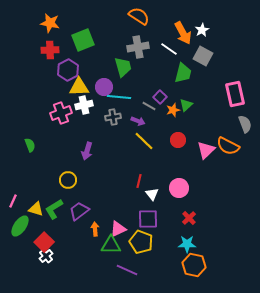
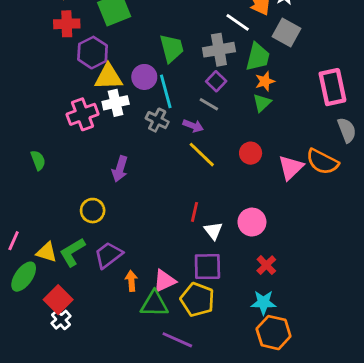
gray cross: (138, 47) -> (219, 50), moved
cyan line: (119, 97) -> (166, 91), turned 70
purple square: (160, 97) -> (216, 81), moved
orange star: (173, 110) -> (265, 81), moved
gray cross: (113, 117) -> (157, 120), turned 35

